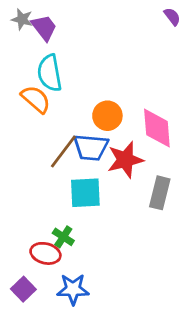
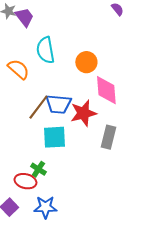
cyan semicircle: (50, 73) -> (45, 50), moved
orange circle: (107, 116) -> (86, 62), moved

